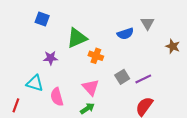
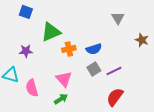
blue square: (42, 19) -> (26, 12), moved
blue semicircle: (125, 34) -> (94, 49), moved
orange cross: (96, 56) -> (69, 49), turned -32

